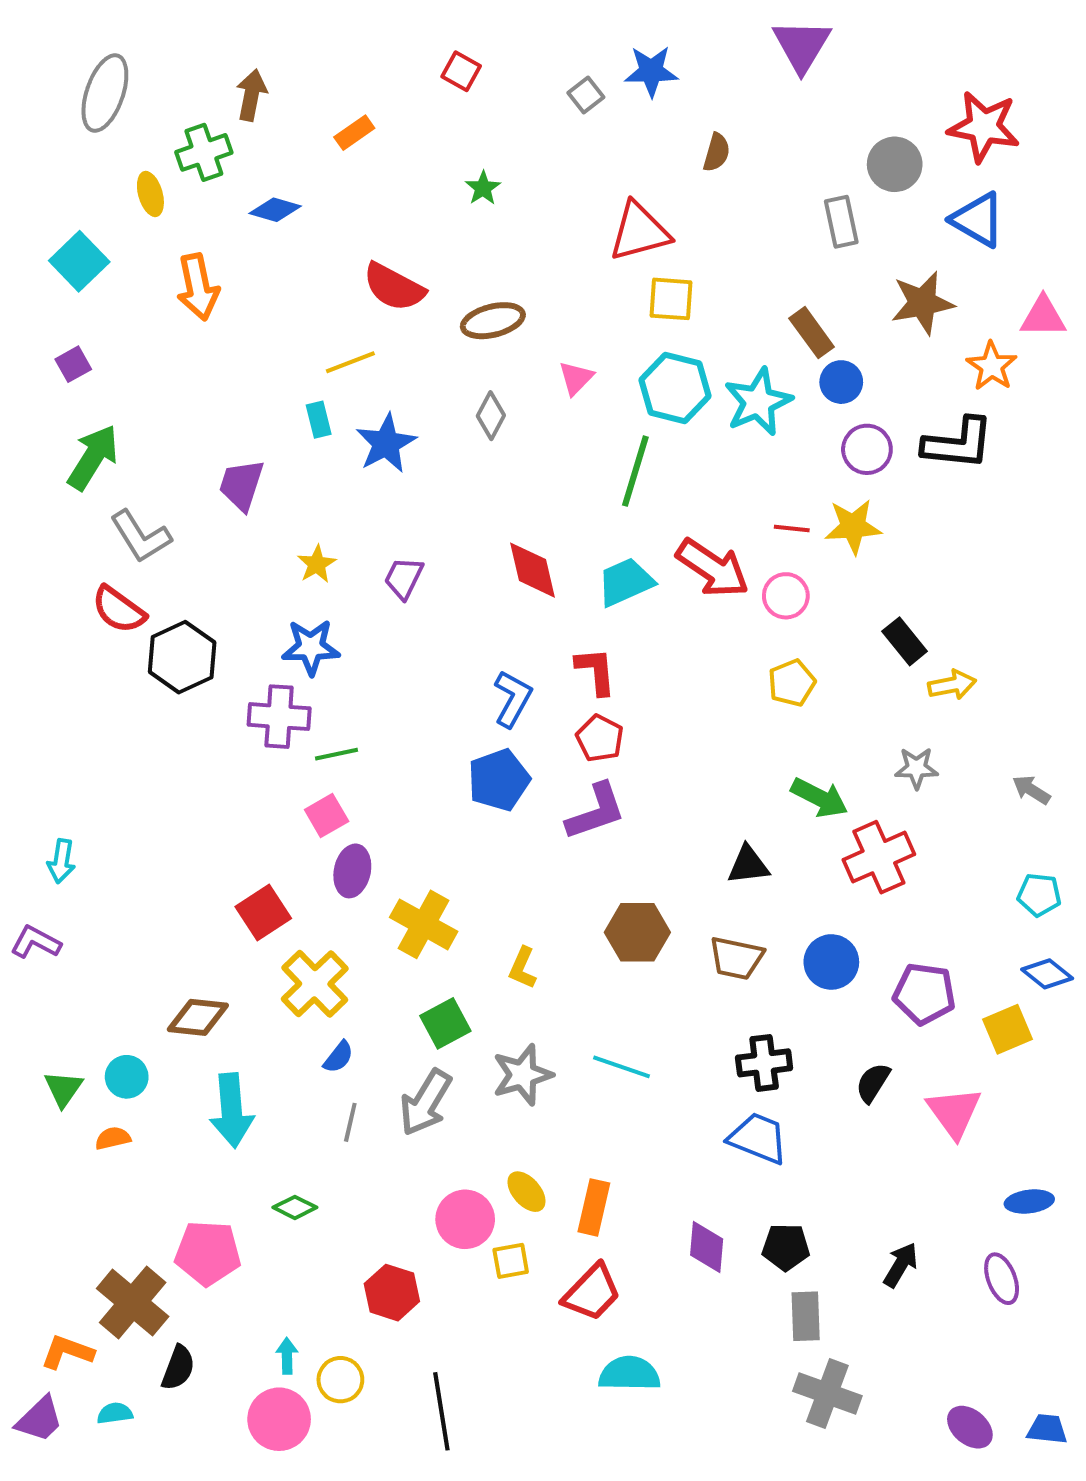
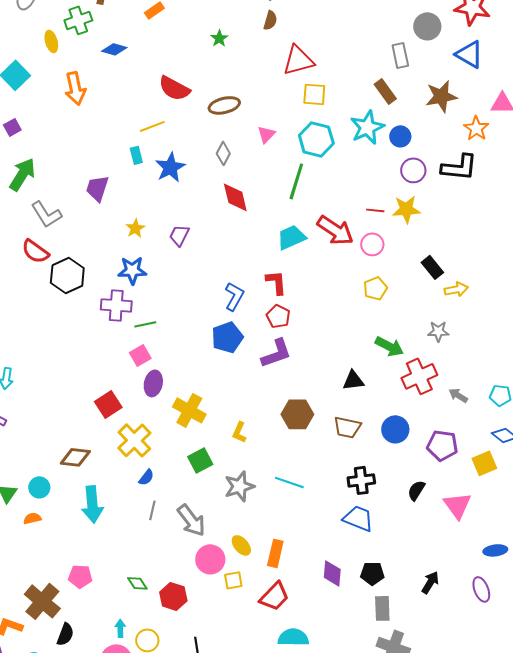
brown semicircle: (717, 152) -> (270, 20), moved
brown rectangle: (812, 333) -> (385, 91), moved
cyan star: (758, 402) -> (367, 127), moved
red diamond: (532, 570) -> (235, 197), moved
gray arrow: (1031, 790) -> (458, 395), moved
gray arrow: (426, 1103) -> (191, 520), moved, turned -68
green diamond: (295, 1207) -> (137, 583), moved, turned 30
pink pentagon: (208, 1253) -> (80, 576), size x0.7

